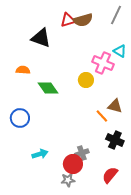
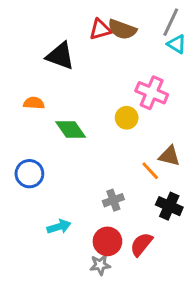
brown semicircle: (83, 20) -> (122, 29), turned 36
cyan triangle: (120, 51) -> (177, 44), moved
gray cross: (82, 153) -> (113, 200), moved
red semicircle: (110, 175) -> (141, 244), moved

